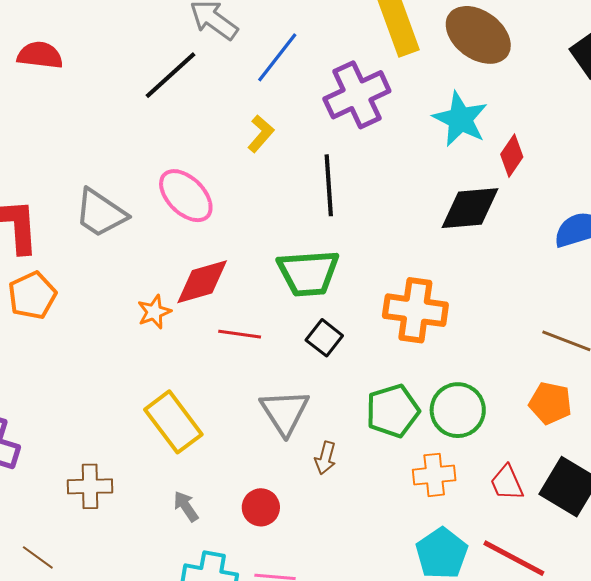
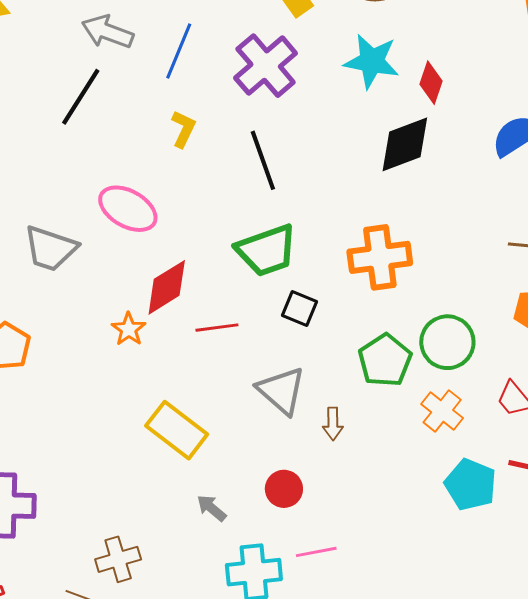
orange cross: (434, 475) -> (442, 411), turned -30
brown cross: (90, 486) -> (118, 559), moved

